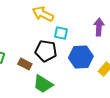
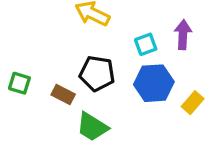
cyan square: (61, 33) -> (146, 44), moved, turned -32

